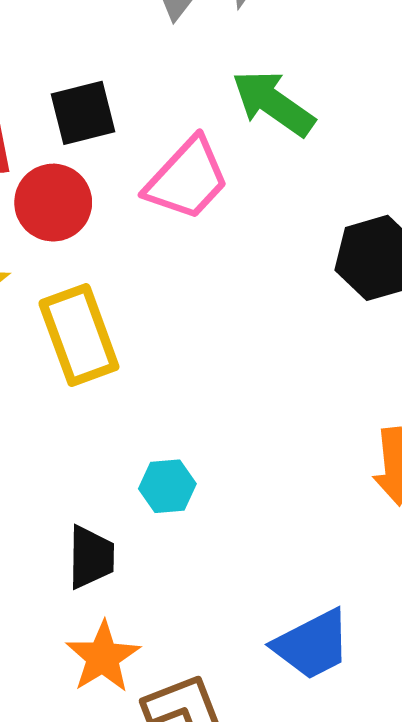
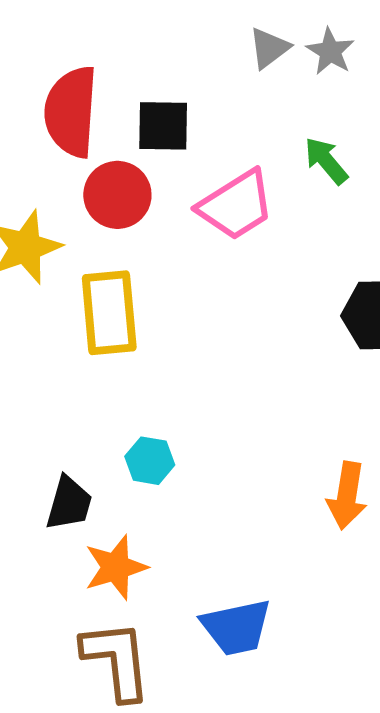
green arrow: (273, 103) -> (326, 161), size x0.7
orange star: (103, 657) -> (116, 567), moved

